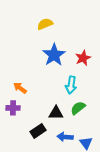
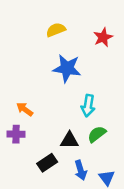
blue star: (54, 55) -> (67, 68), turned -30
red star: (83, 58) -> (103, 37), moved
blue arrow: (65, 137) -> (81, 170), turned -112

